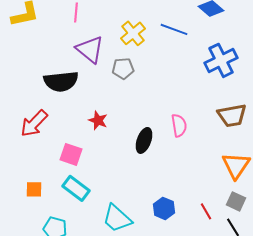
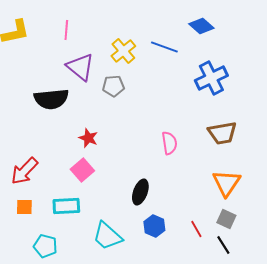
red arrow: (34, 123) -> (24, 171), moved
black ellipse: (144, 140) -> (140, 192), moved
pink square: (71, 154) -> (82, 170), moved, turned 30
cyan rectangle: (76, 188) -> (66, 206), turned -40

